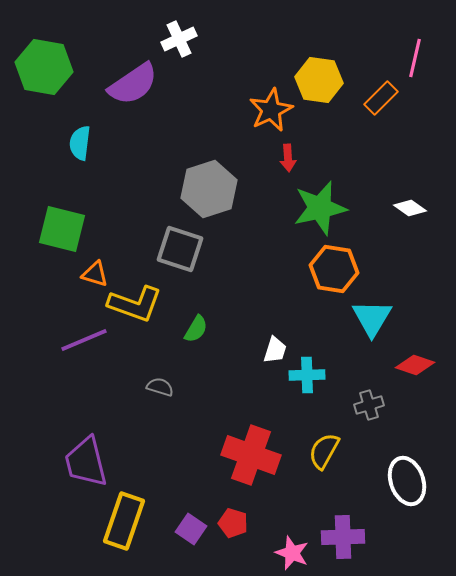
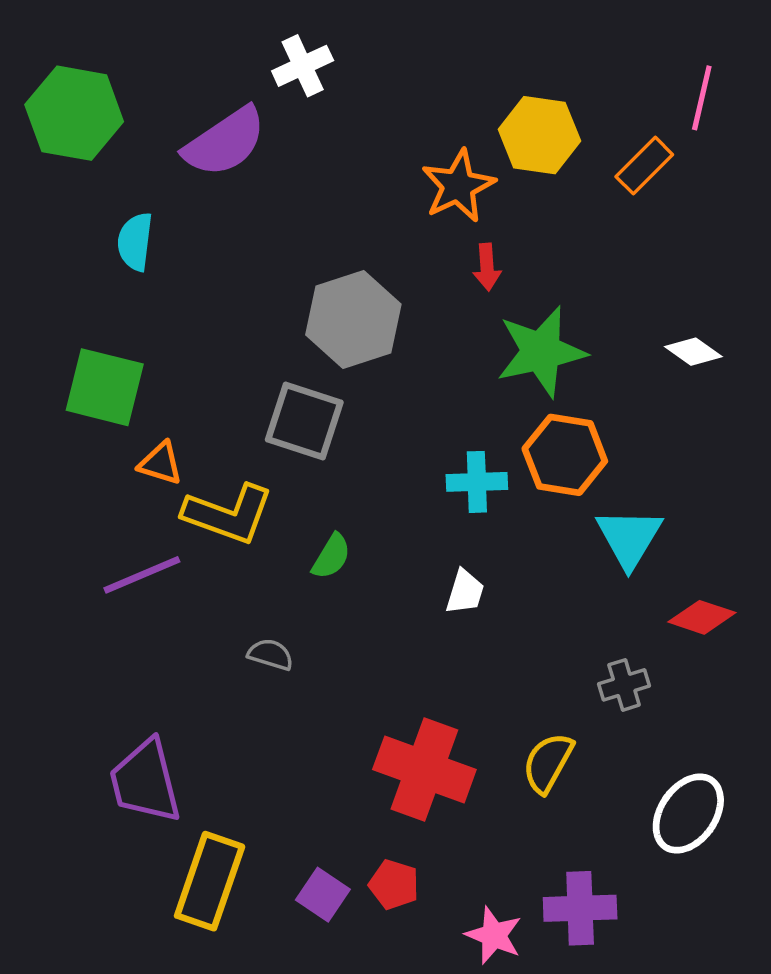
cyan cross: (307, 375) -> (477, 482), moved
white ellipse: (407, 481) -> (688, 813), turned 54

